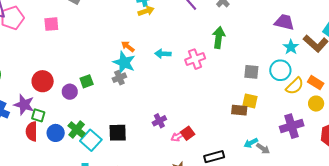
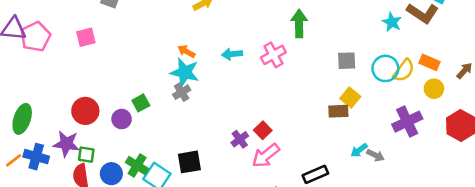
cyan circle: (280, 70) -> (385, 68), moved
yellow square: (250, 101) -> (350, 98), turned 35
red square: (188, 133) -> (263, 130), moved
pink arrow: (178, 136) -> (266, 156), size x1.6

